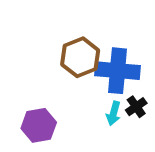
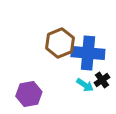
cyan arrow: (113, 113) -> (85, 85), turned -72

